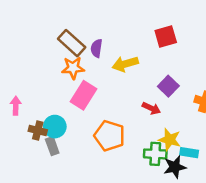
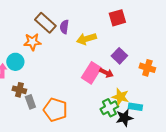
orange star: (73, 68) -> (32, 42), moved
pink rectangle: (83, 95) -> (91, 73), moved
cyan circle: (55, 127) -> (15, 62), moved
orange pentagon: (110, 136) -> (55, 110), moved
green cross: (155, 154) -> (109, 108), turned -30

